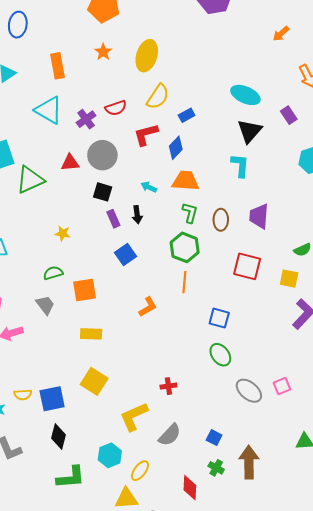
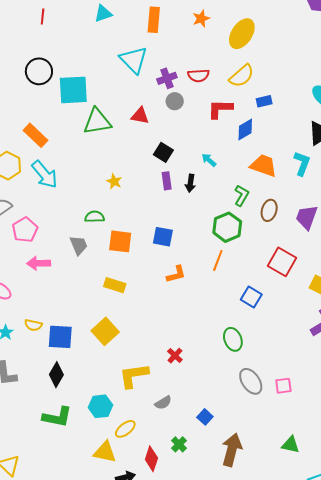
gray circle: (102, 155) -> (175, 101), moved, size x0.6
orange trapezoid: (185, 181) -> (264, 166), moved
blue square: (126, 254) -> (163, 237), moved, turned 30
blue square: (219, 318) -> (251, 297), moved
red cross: (168, 386) -> (175, 356), turned 35
gray semicircle: (170, 435) -> (163, 403), size x0.7
green cross: (216, 468) -> (179, 444), moved
red diamond: (190, 488) -> (151, 459), moved

